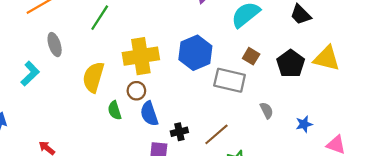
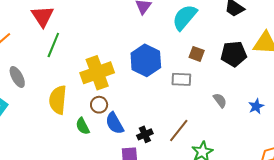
black pentagon: (291, 64) -> (234, 54), turned -30
gray rectangle: (230, 80) -> (181, 79), size x0.7

